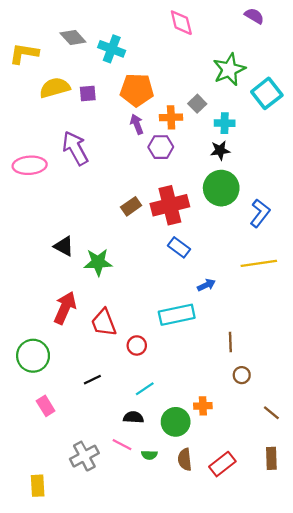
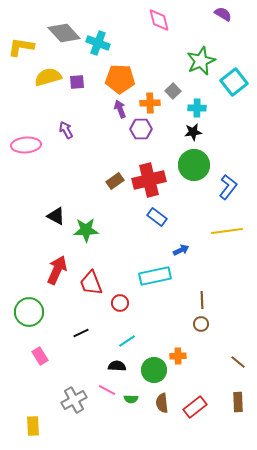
gray diamond: (73, 38) -> (64, 33), size x1.4
purple arrow: (75, 148) -> (66, 130), size x0.6
brown circle: (242, 375) -> (201, 324), moved

